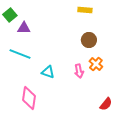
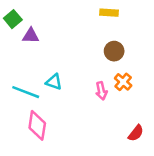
cyan line: (20, 54) -> (26, 92), moved
cyan triangle: (48, 72) -> (54, 82), moved

